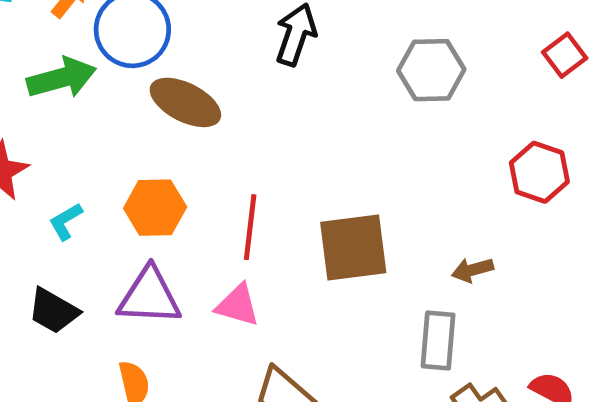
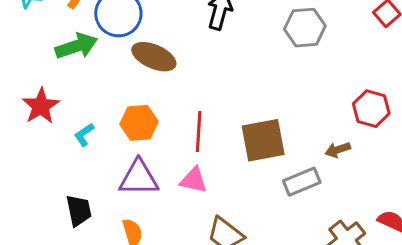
red hexagon: (539, 172) -> (371, 109), moved
black trapezoid: (53, 311) -> (79, 210), moved, turned -128
gray rectangle: (438, 340) -> (302, 182), moved, turned 66

